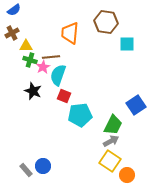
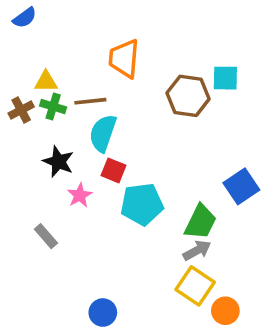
brown hexagon: (106, 22) -> (188, 96), moved
brown cross: (12, 33) -> (21, 110), moved
pink star: (43, 67) -> (80, 195), moved
blue circle: (43, 166) -> (103, 313), moved
gray rectangle: (26, 170) -> (46, 236), moved

